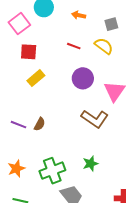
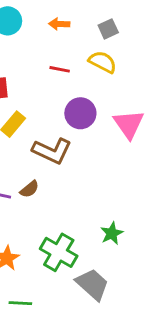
brown L-shape: (95, 119) -> (52, 151), moved
brown semicircle: (40, 124) -> (29, 189), turned 32
green cross: (52, 171) -> (59, 252), turned -30

